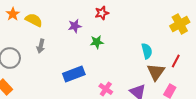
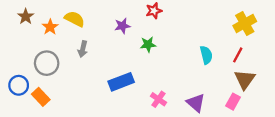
orange star: (13, 14) -> (50, 27), moved
red line: (176, 61) -> (238, 55), moved
brown triangle: (156, 72) -> (245, 79), moved

